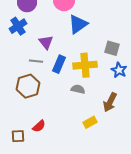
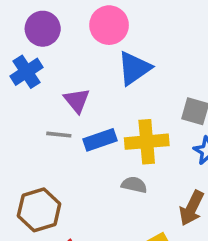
blue rectangle: (59, 64) -> (100, 140), turned 48
brown hexagon: (28, 86) -> (39, 210), moved

